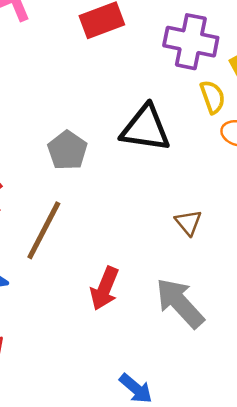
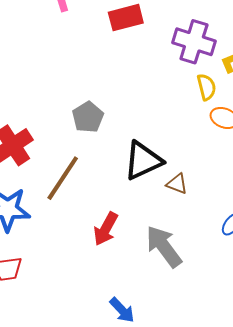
black triangle: (145, 128) -> (143, 161), moved, turned -39
brown triangle: (188, 222) -> (177, 184), turned -35

